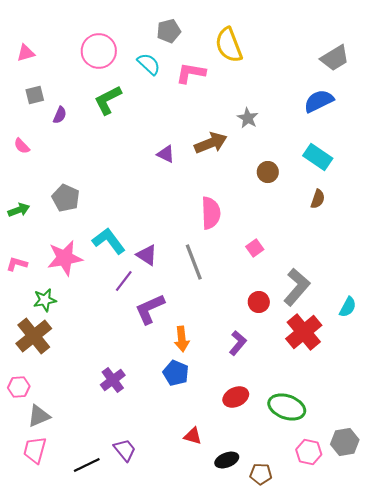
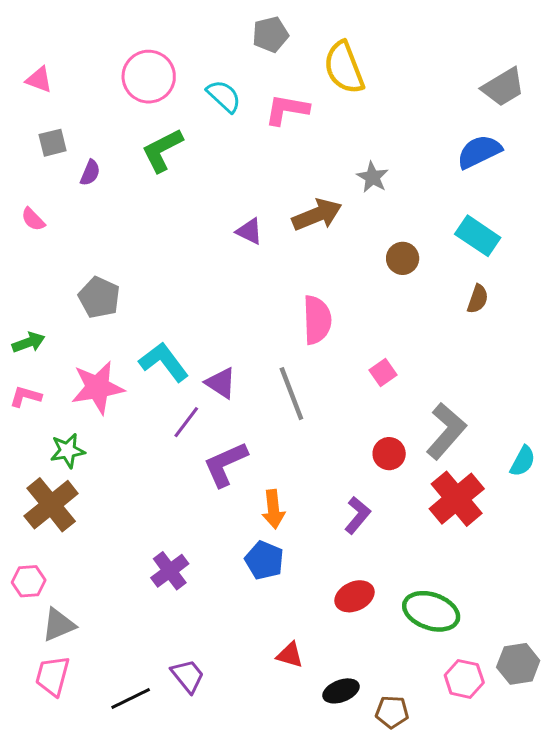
gray pentagon: (169, 31) -> (270, 35), moved
pink triangle: (26, 53) -> (39, 80), turned 36
green arrow: (19, 210) -> (29, 342), moved

